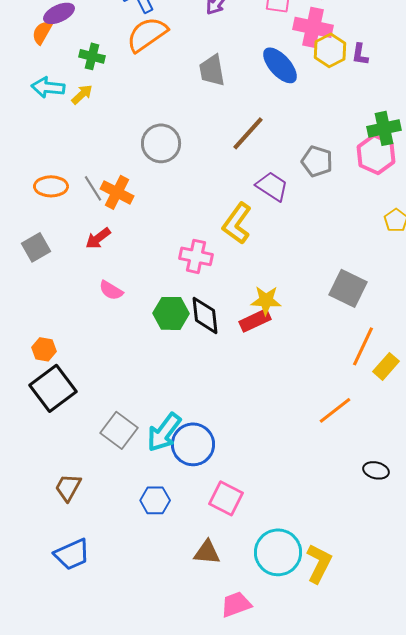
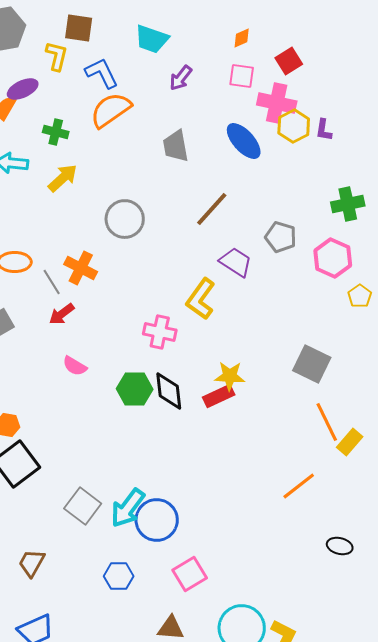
yellow arrow: (82, 94) -> (63, 178), moved, size x1.4
pink hexagon: (376, 154) -> (333, 258), moved
gray line: (93, 188) -> (52, 282), moved
orange line: (363, 346) -> (327, 422), turned -51
pink square: (226, 498) -> (190, 574), turned 32

